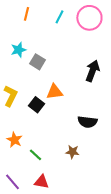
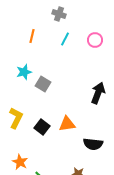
pink circle: (89, 18) -> (95, 40), size x0.6
orange triangle: (54, 92) -> (67, 124), moved

